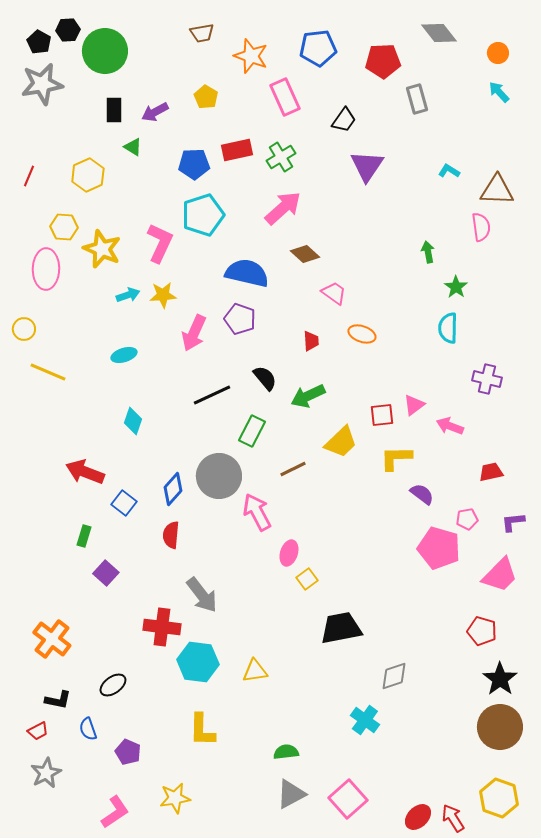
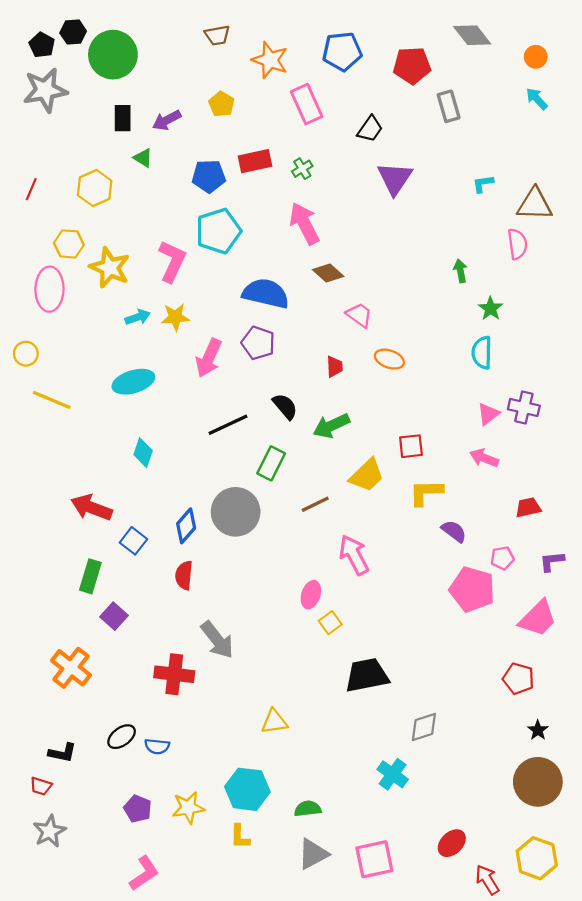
green cross: (281, 157) -> (302, 169), size x0.7
cyan L-shape: (449, 171) -> (483, 184), turned -40
pink arrow: (283, 208) -> (304, 224), turned -75
cyan ellipse: (124, 355) -> (133, 382), size x1.5
pink triangle: (414, 405) -> (488, 414), moved
pink arrow: (257, 512) -> (354, 555), moved
green rectangle: (84, 536) -> (90, 576), size x1.4
orange cross: (52, 639) -> (71, 668), moved
cyan hexagon: (198, 662) -> (247, 789), moved
black star: (500, 679) -> (538, 730), size x0.6
blue semicircle: (88, 729) -> (157, 746), moved, turned -65
yellow L-shape: (202, 730) -> (240, 837), moved, size x0.7
red trapezoid: (38, 731) -> (41, 786), turned 45
yellow star: (175, 798) -> (188, 808), moved
pink square: (348, 799) -> (374, 859), turned 30
pink L-shape: (115, 812) -> (144, 873), moved
red ellipse: (418, 817) -> (452, 843), moved

